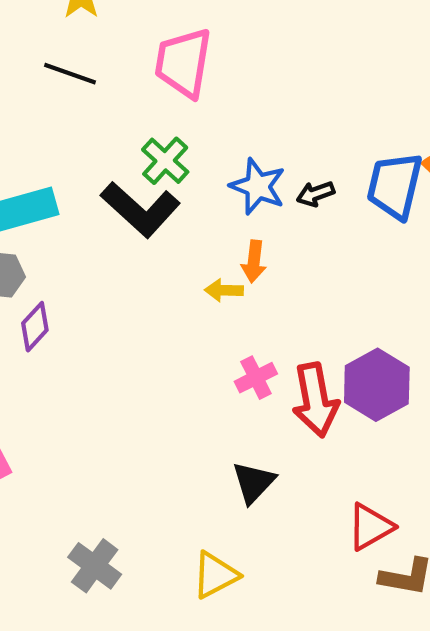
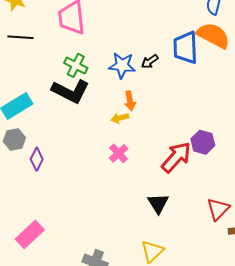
pink cross: (256, 378) -> (119, 153), moved
purple hexagon: (377, 385) -> (203, 142), size x0.7
red arrow: (315, 400) -> (176, 157), turned -112

